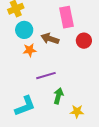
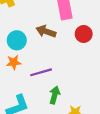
cyan circle: (24, 30) -> (17, 40), moved
orange star: (30, 50) -> (14, 62), moved

